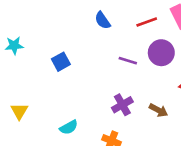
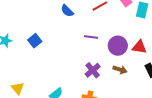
purple circle: (161, 53) -> (118, 46), moved
blue square: (61, 62) -> (35, 41), moved

